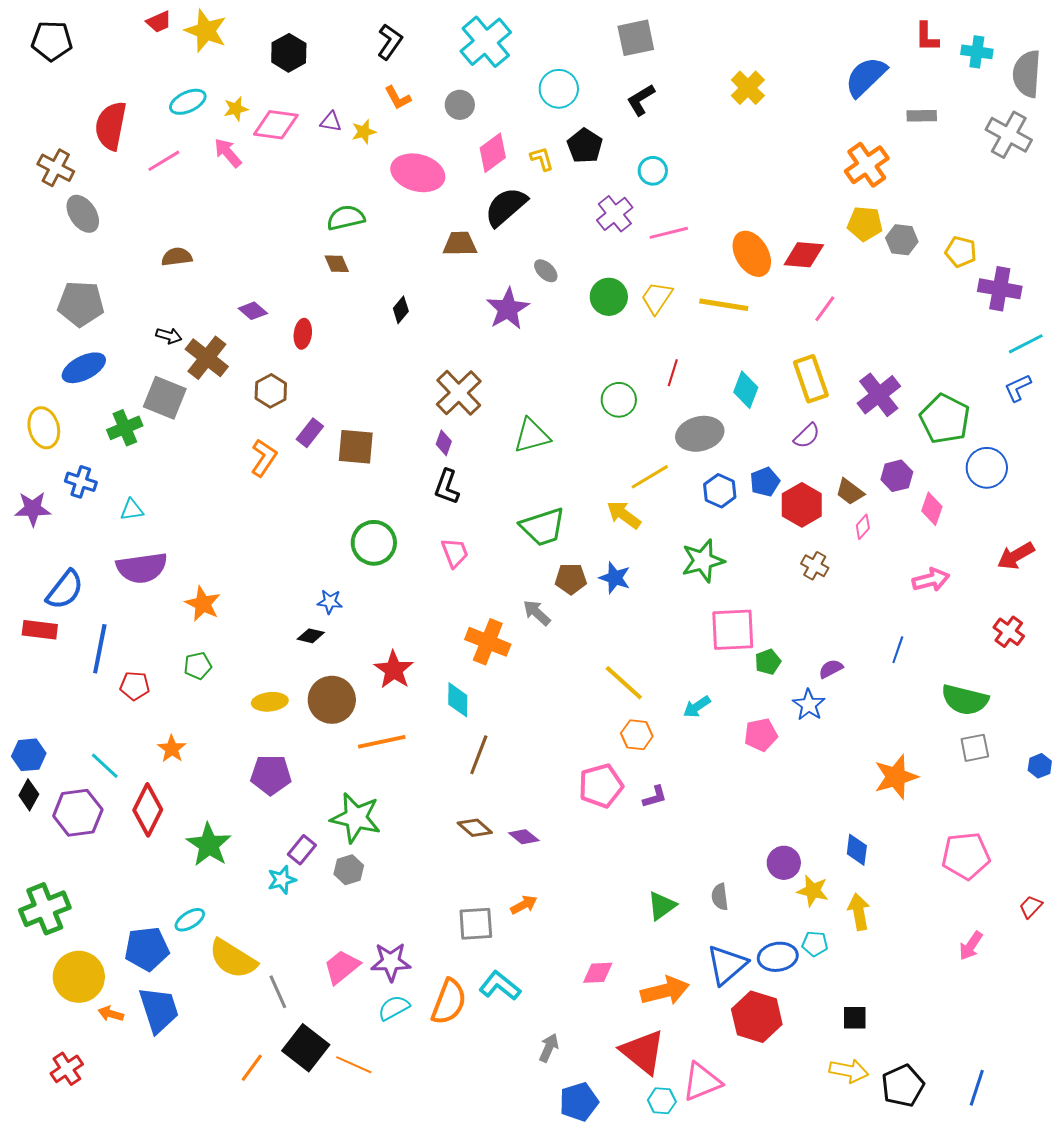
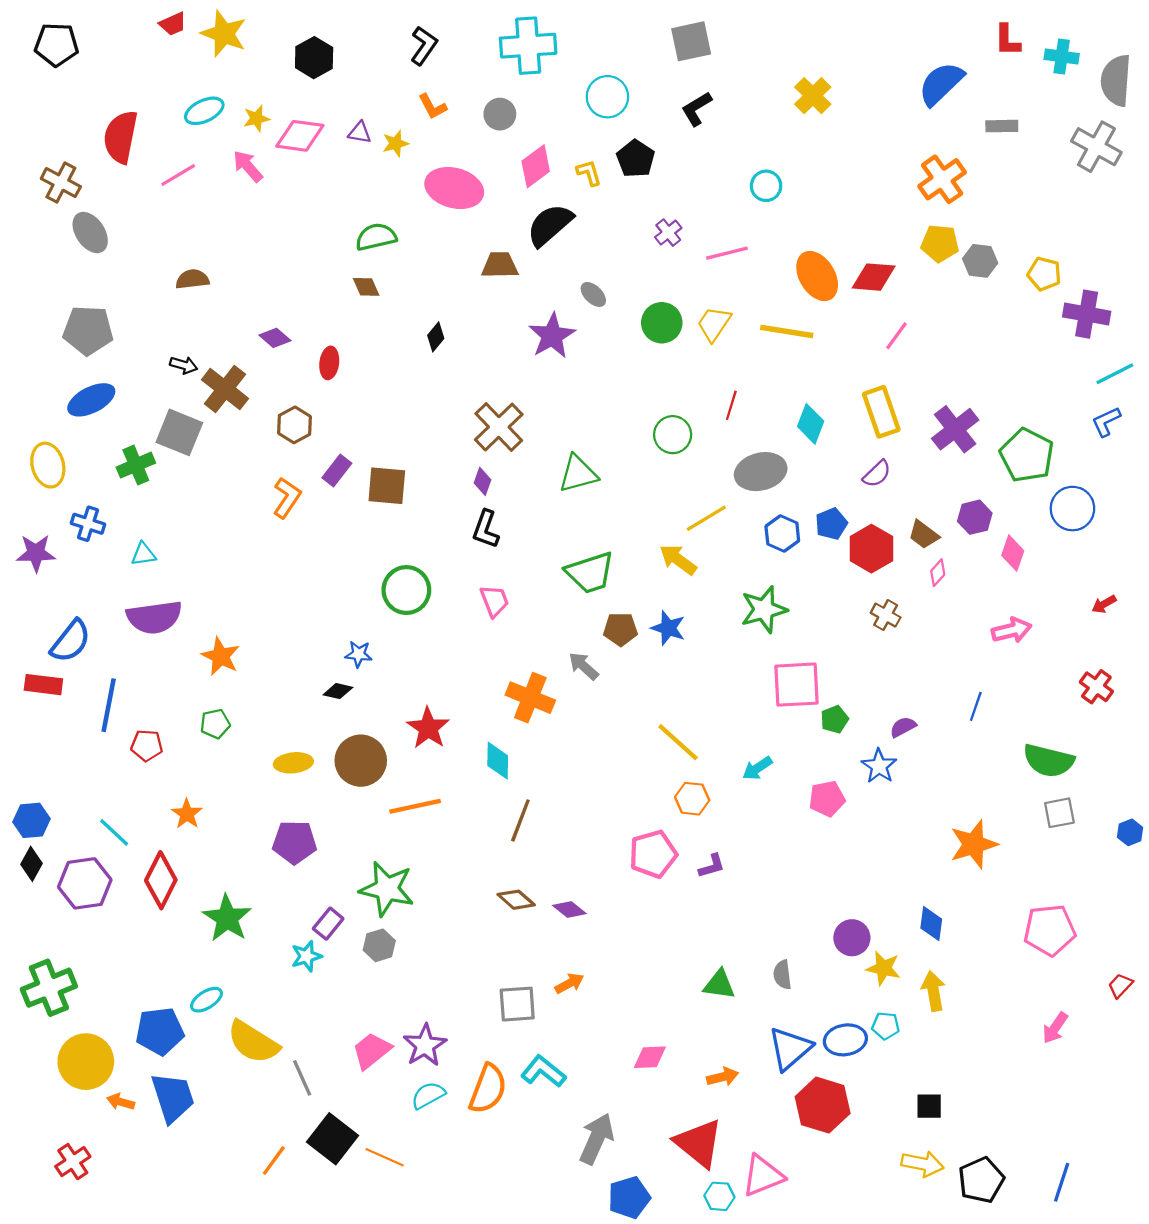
cyan cross: (486, 42) -> (528, 46), turned 36
cyan circle: (653, 171) -> (766, 186), moved
purple cross: (615, 214) -> (668, 233), size x0.7
red arrow: (1016, 556) -> (1104, 604), size x0.6
green triangle: (662, 906) -> (719, 984), turned 44
purple star: (391, 962) -> (425, 1045), turned -30
orange arrow: (665, 991) -> (723, 1077), size x0.6
gray arrow: (549, 1048) -> (597, 1139), size x1.6

